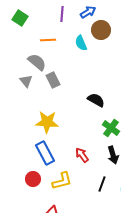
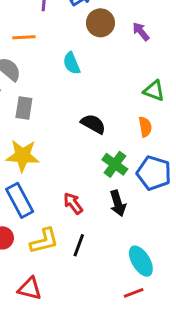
cyan semicircle: (81, 43) -> (72, 63), moved
gray rectangle: (53, 80) -> (24, 108), moved, turned 35
black line: (102, 184) -> (79, 245), moved

